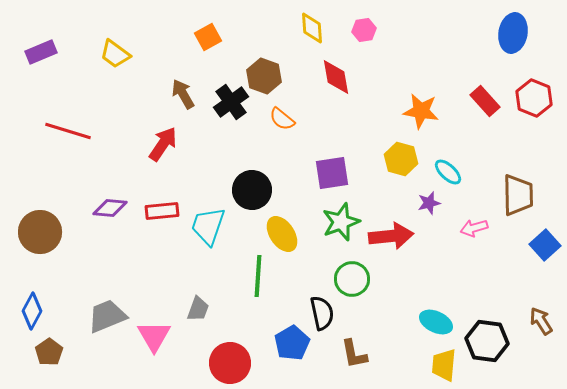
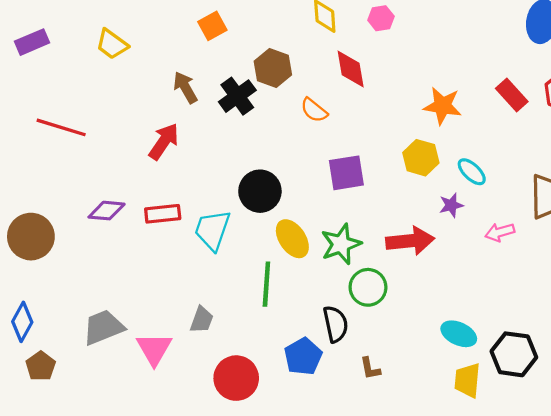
orange semicircle: (282, 119) -> (314, 110), moved
green star: (341, 222) -> (341, 244), moved
brown L-shape: (354, 354) -> (370, 368), size x0.7

